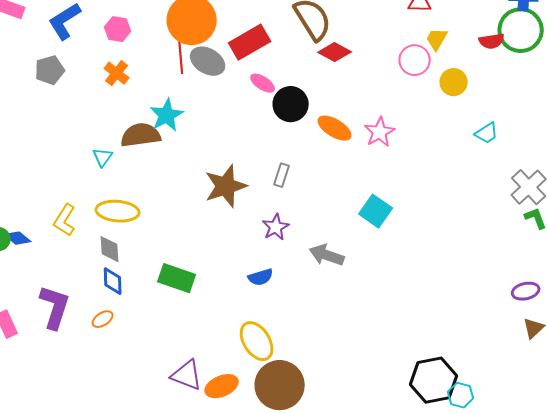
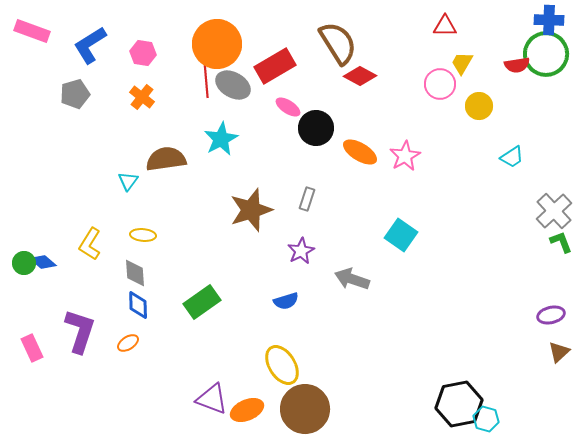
cyan star: (167, 115) -> (221, 139), moved
yellow ellipse: (118, 211) -> (143, 235), size x0.6
green rectangle: (177, 278) -> (202, 302), turned -54

